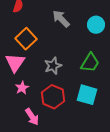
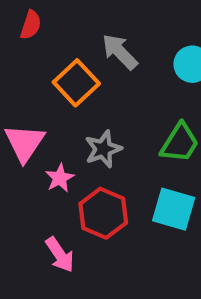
orange square: (26, 39) -> (76, 83), moved
pink star: (22, 88) -> (60, 178), moved

